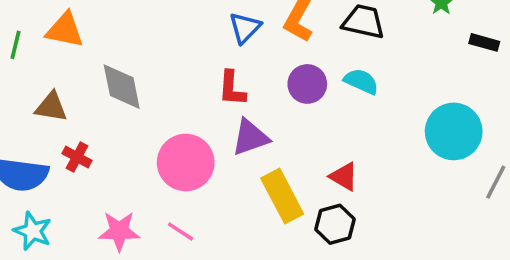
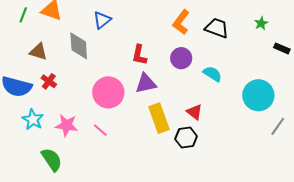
blue triangle: (245, 28) -> (102, 20), moved
cyan semicircle: (361, 81) -> (212, 74), moved
cyan star: (33, 231) -> (33, 119), moved

